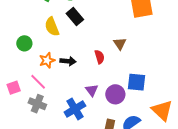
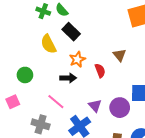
green circle: (24, 43) -> (25, 75), moved
orange star: (47, 60) -> (77, 59), moved
pink line: (38, 82) -> (56, 102), moved
pink square: (14, 88) -> (13, 102), moved

